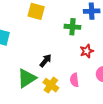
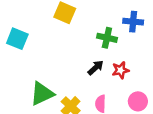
black arrow: (46, 61) -> (96, 68), moved

